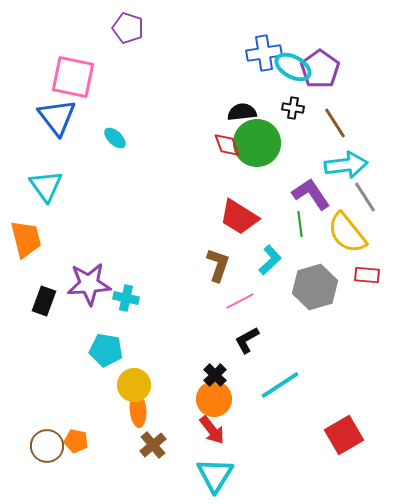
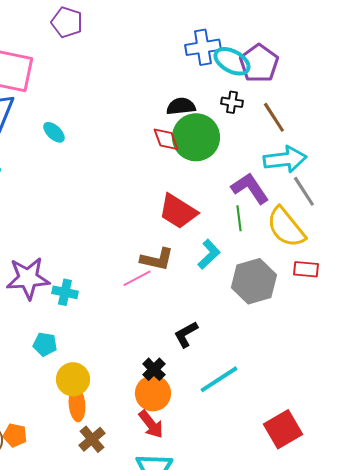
brown L-shape: (218, 265) -> (157, 259), turned 84
pink line: (240, 301) -> (137, 278), moved
cyan pentagon: (106, 350) -> (45, 344), size x0.7

